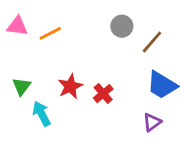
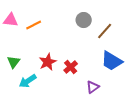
cyan arrow: (42, 114) -> (28, 81), turned -96
purple triangle: (152, 122) -> (93, 87), moved

